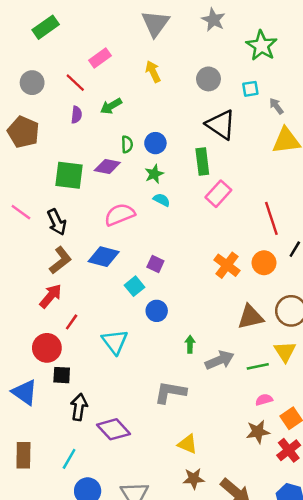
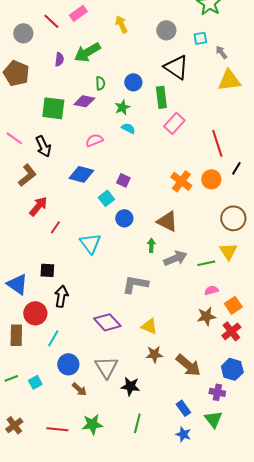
red line: (75, 83) -> (51, 21), moved
green arrow: (111, 106) -> (87, 52), size x1.5
blue circle: (155, 143) -> (133, 82), moved
pink semicircle: (120, 215) -> (94, 140), size x0.7
brown L-shape: (60, 260) -> (27, 175), moved
brown triangle: (250, 317) -> (167, 221), moved, turned 40
red circle: (47, 348) -> (35, 313), moved
purple diamond: (113, 429) -> (107, 322), moved

